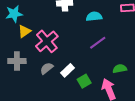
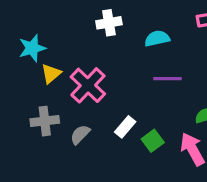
purple line: (98, 43) -> (167, 79), turned 42
gray semicircle: (47, 68) -> (80, 134), moved

